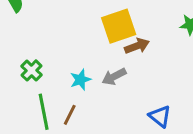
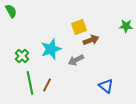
yellow square: (119, 26) -> (79, 27), size x0.7
cyan star: (80, 80) -> (51, 49), moved, size x1.5

